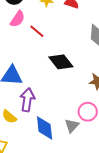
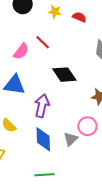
pink semicircle: (18, 19) -> (21, 51), moved
purple arrow: (27, 100) -> (42, 106), moved

